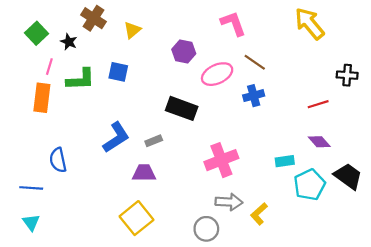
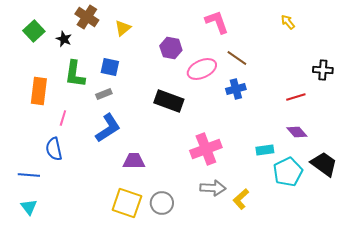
yellow arrow: (310, 24) -> (288, 22), size x0.5
pink line: (49, 67) -> (63, 118), moved
green L-shape: (81, 79) -> (75, 74), turned 100
gray rectangle: (154, 141) -> (104, 94), moved
yellow square: (136, 218) -> (127, 203), turned -32
gray circle: (206, 229) -> (162, 203), moved

